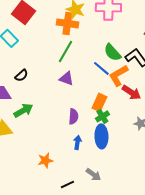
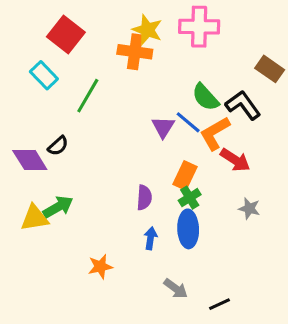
green line: (65, 51) -> (88, 96), moved
black semicircle: (21, 75) -> (58, 146), moved
purple triangle: (66, 78) -> (163, 127), moved, turned 42
green arrow: (23, 110) -> (58, 207), moved
black line: (67, 184) -> (219, 304), moved

